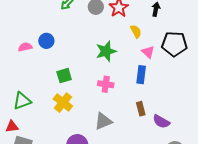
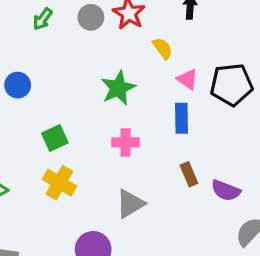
black pentagon: (174, 44) -> (231, 85), moved

